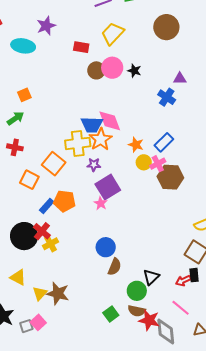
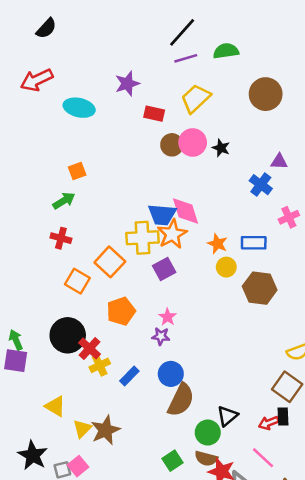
purple star: (46, 26) -> (127, 84), moved
blue rectangle: (164, 142) -> (254, 243), turned 42
pink cross: (158, 164) -> (289, 217), moved
purple star: (94, 165) -> (161, 336), moved
purple square: (108, 187) -> (164, 269), moved, size x0.7
orange pentagon: (64, 201) -> (121, 311), turned -30
blue rectangle: (47, 206) -> (129, 376), moved
black circle: (24, 236) -> (68, 335), moved
brown semicircle: (115, 267) -> (181, 400), size x1.5
brown star: (58, 294) -> (105, 430), turned 30

